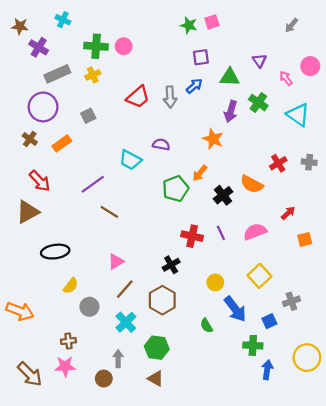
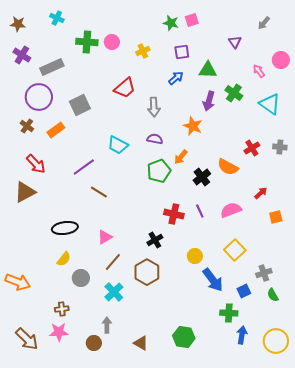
purple cross: (39, 47) -> (22, 55), moved
purple triangle: (259, 61) -> (235, 42), moved
yellow cross: (93, 75) -> (143, 51), moved
gray arrow: (170, 97) -> (154, 107), moved
gray square: (88, 116) -> (80, 105), size x1.5
purple semicircle: (161, 144) -> (155, 139), moved
black ellipse: (55, 252) -> (65, 228), moved
green semicircle: (206, 326) -> (273, 295), moved
green hexagon: (157, 348) -> (184, 337), moved
yellow circle: (307, 358) -> (276, 341), moved

